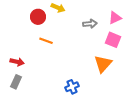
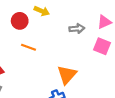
orange triangle: (103, 64) -> (67, 75), moved

